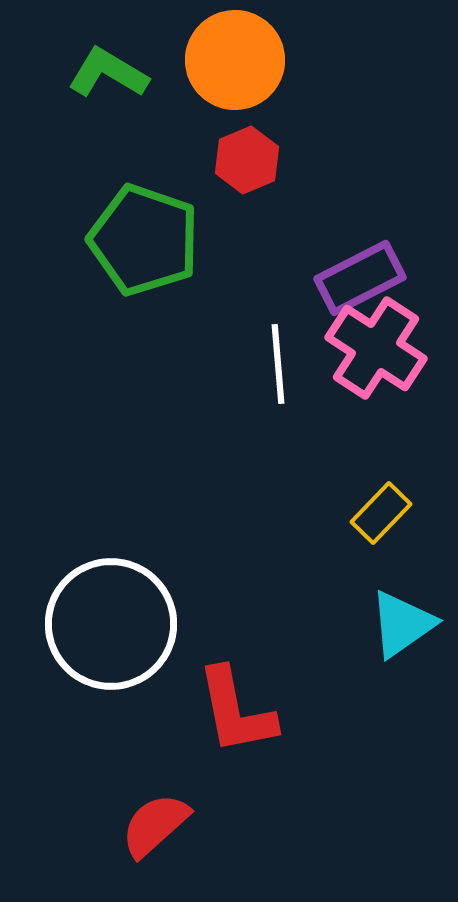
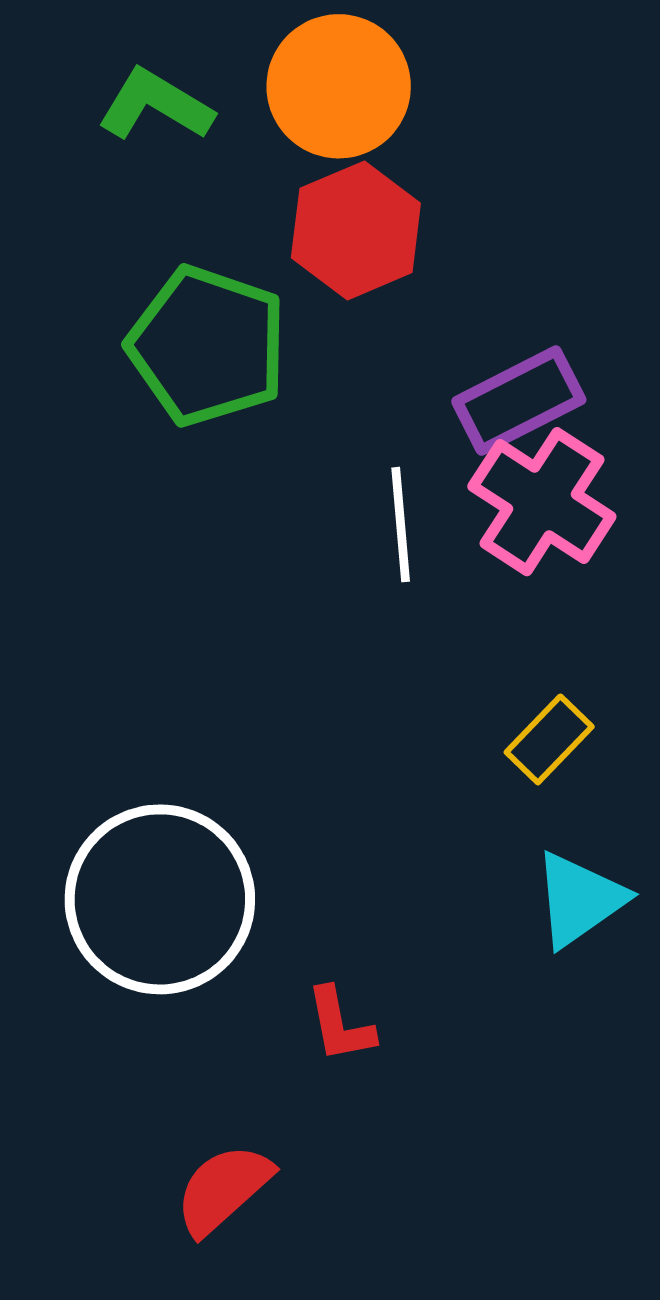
red hexagon: (247, 160) -> (356, 230), size x1.4
red L-shape: (236, 711) -> (340, 1025), size x0.6

